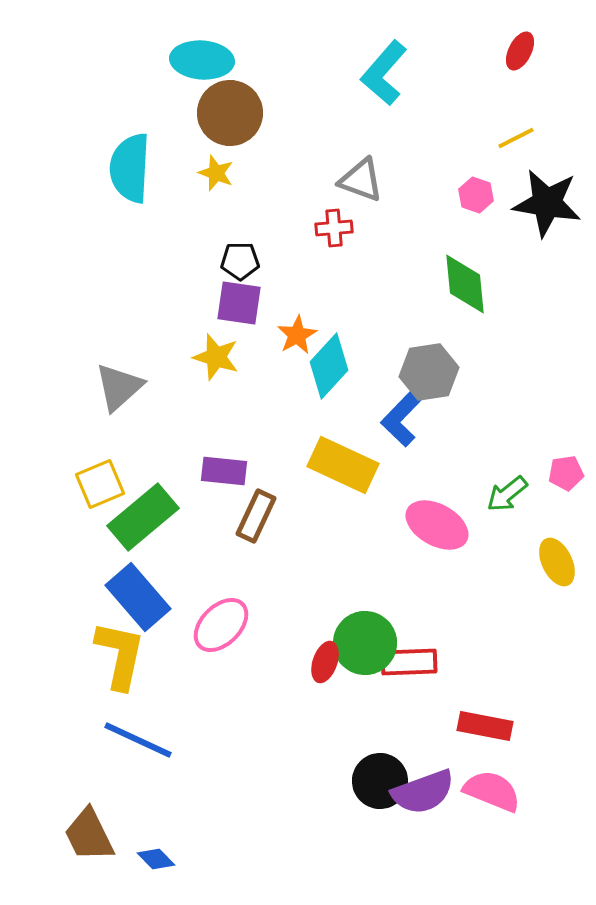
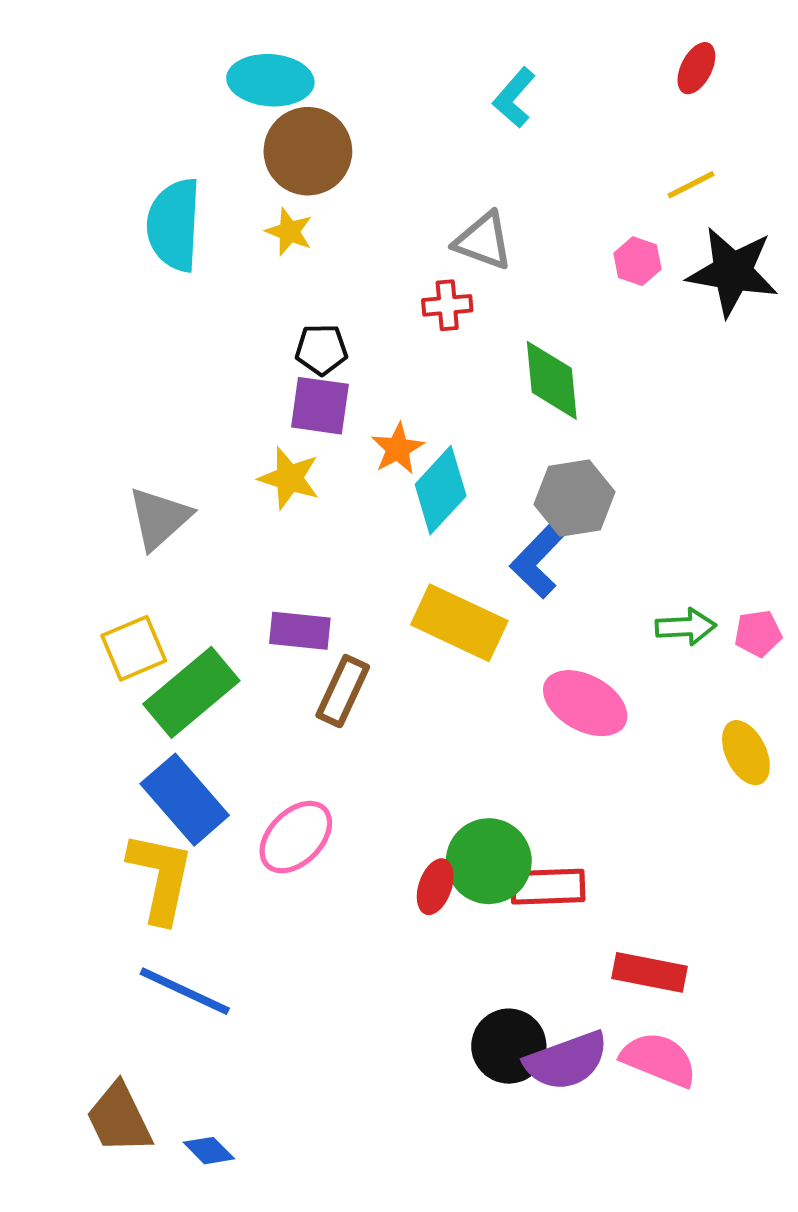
cyan L-shape: (384, 73) -> (514, 98), size x0.7
green diamond: (465, 284) -> (552, 380), moved
green arrow: (507, 494) -> (686, 627), moved, turned -144

